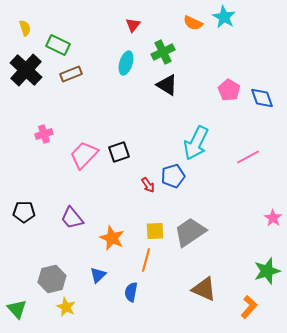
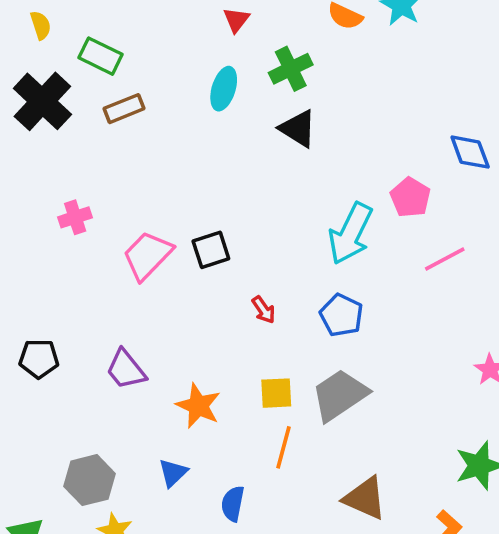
pink pentagon: (229, 90) -> (410, 197), moved
blue pentagon: (173, 176) -> (341, 315), moved, turned -30
orange line: (146, 260) -> (283, 447), moved

